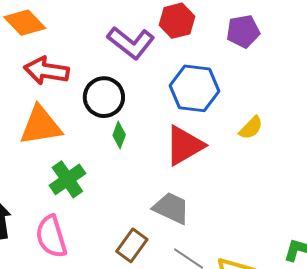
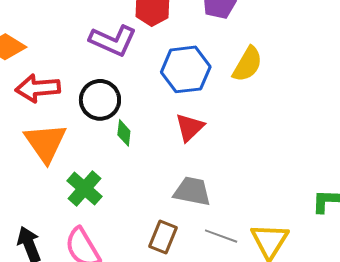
orange triangle: (41, 125) -> (45, 143), turned -42
yellow semicircle: (251, 128) -> (247, 64), moved, size x1.4
red triangle: (184, 145) -> (190, 127), size x0.7

